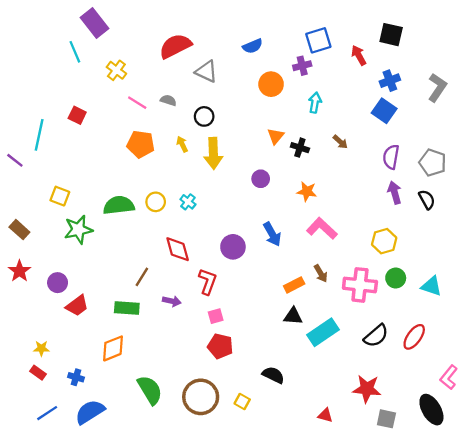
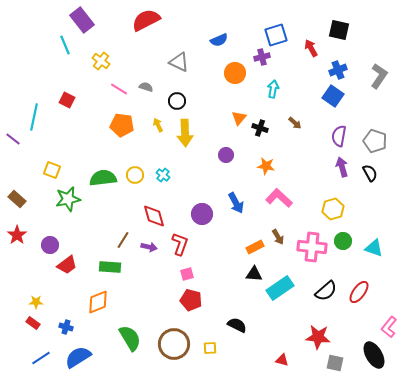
red semicircle: (175, 46) -> (146, 20), moved
purple arrow: (172, 301) -> (149, 247), moved
yellow square: (242, 401) -> (210, 348), turned -32

